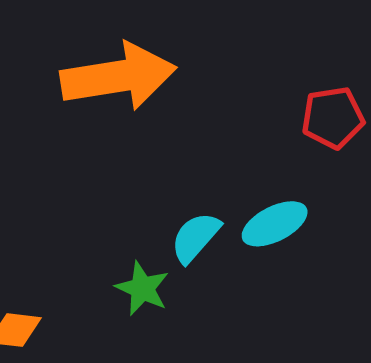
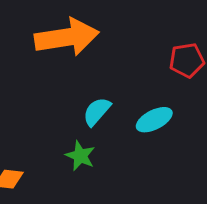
cyan semicircle: (195, 237) -> (97, 112), moved

